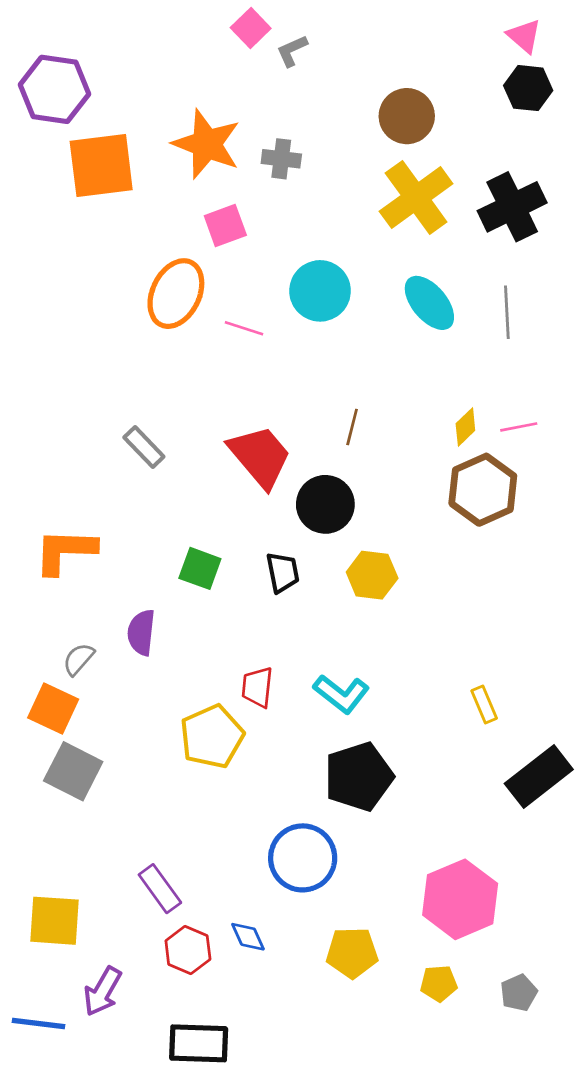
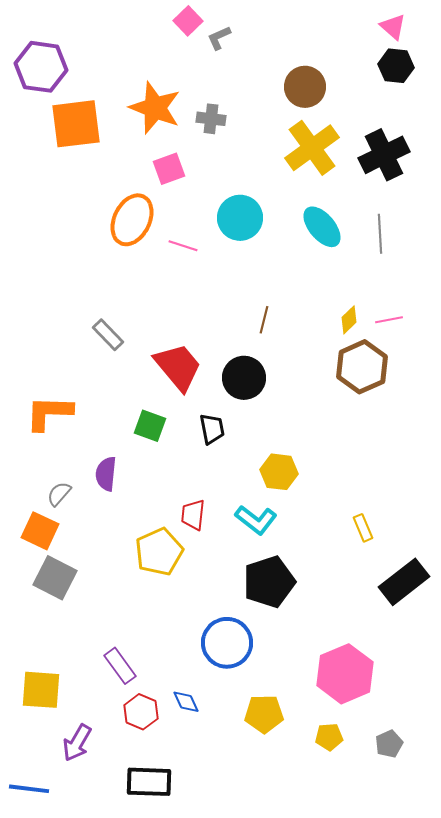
red trapezoid: (260, 456) -> (178, 367), moved
yellow hexagon: (372, 575) -> (279, 472), moved
blue line: (38, 1023) -> (29, 789), moved

